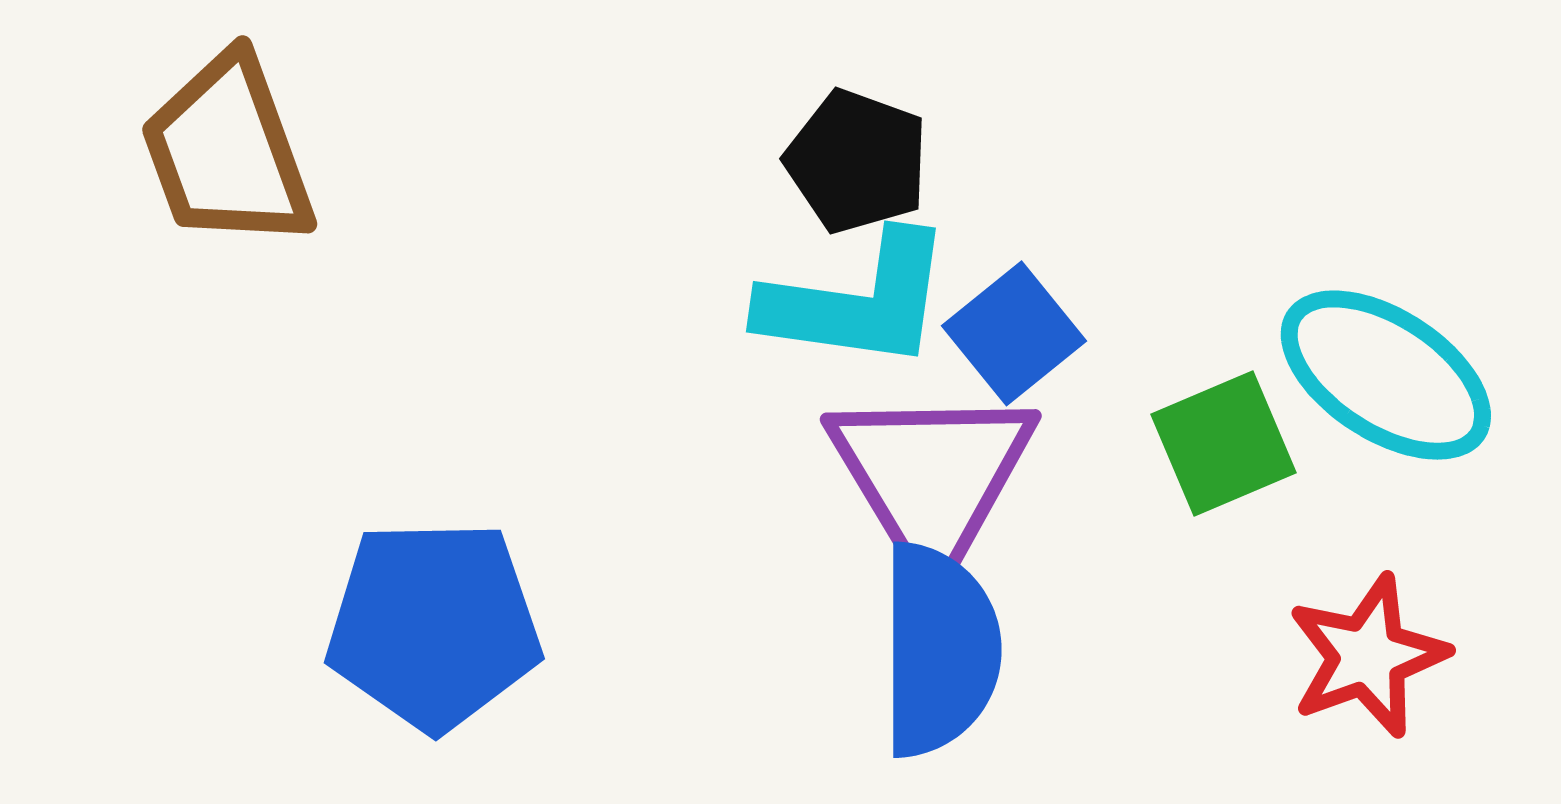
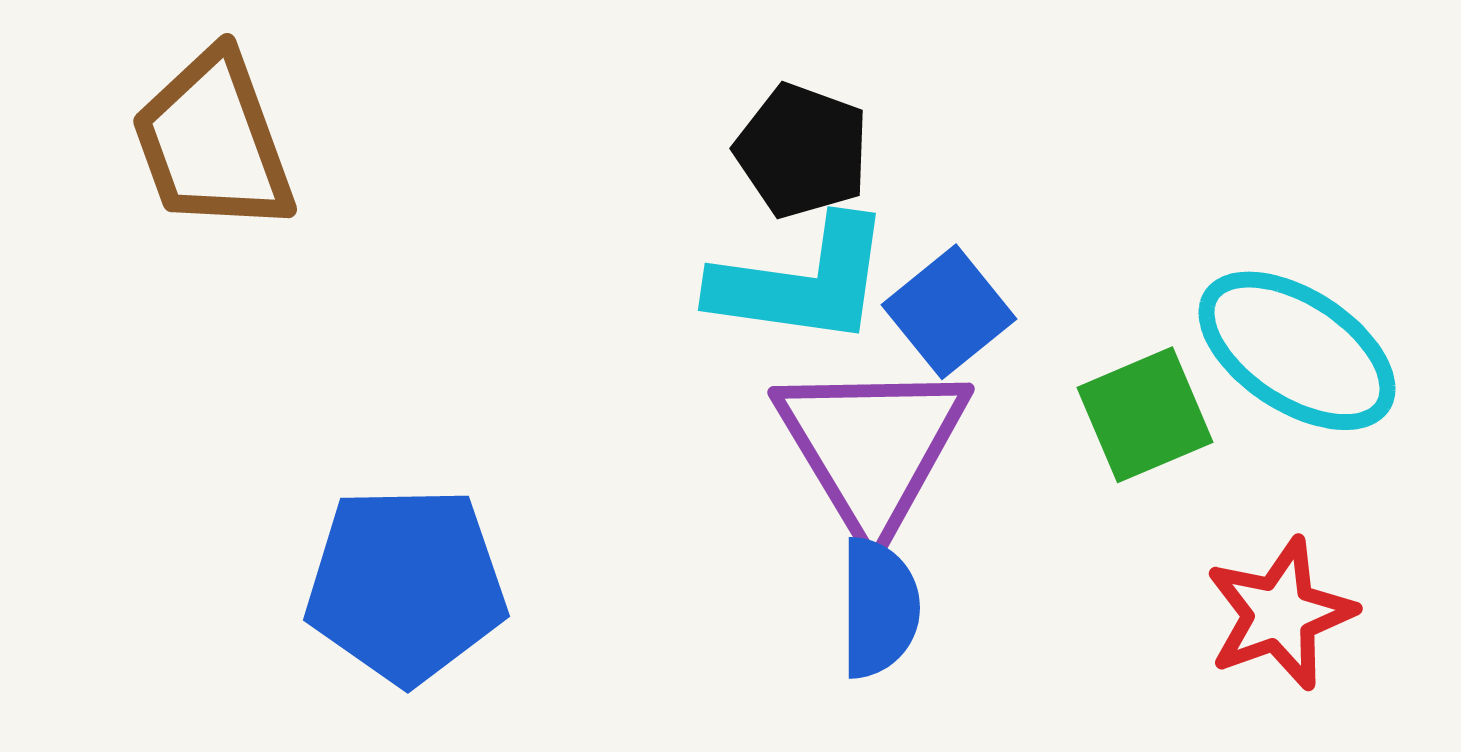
blue semicircle: (939, 650) -> (879, 608), size x0.7

